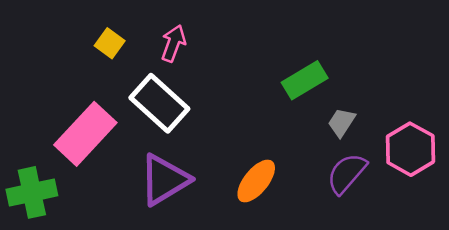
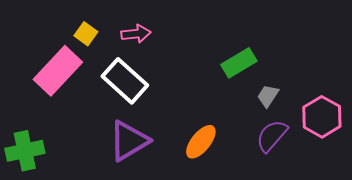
pink arrow: (173, 43) -> (136, 34), turned 64
pink rectangle: (85, 134) -> (58, 71), moved

